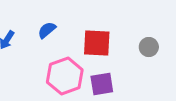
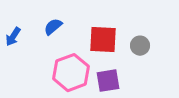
gray circle: (149, 47) -> (140, 46), moved

